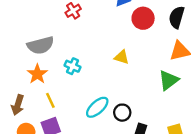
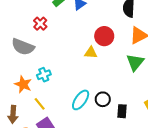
red circle: (143, 18) -> (104, 36), moved
gray semicircle: (41, 45) -> (23, 47), moved, turned 50
cyan cross: (73, 66) -> (44, 75), moved, turned -32

